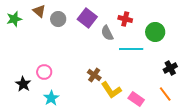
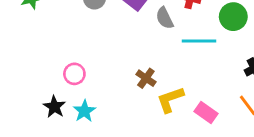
black star: (23, 84) -> (54, 107), moved
yellow L-shape: (111, 90) -> (170, 100), turned 105

